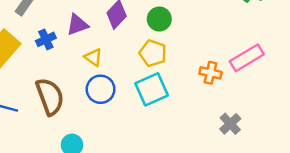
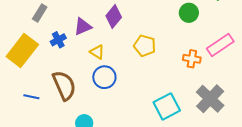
green circle: (159, 19) -> (189, 13), moved
cyan square: (152, 89) -> (167, 106), moved
gray cross: (230, 124) -> (210, 99), size x1.6

